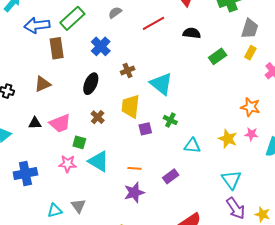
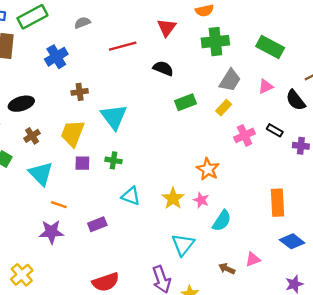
black ellipse: (91, 84) -> (21, 104), moved, turned 35
green cross: (170, 120) -> (114, 160), turned -32
cyan triangle: (99, 161) -> (41, 174), moved
cyan triangle: (231, 180) -> (183, 245), moved

